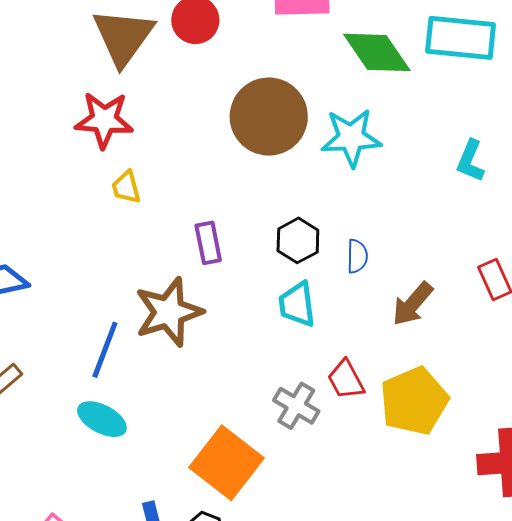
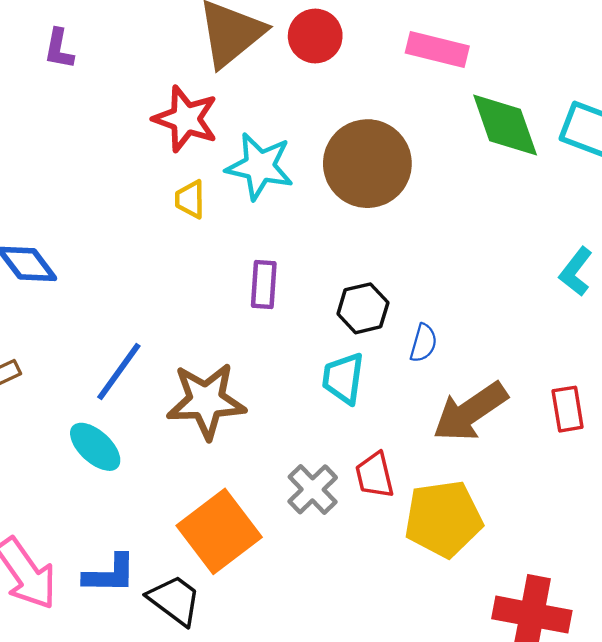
cyan star: (351, 138) -> (260, 166), moved
brown arrow: (413, 304) -> (470, 412), size x1.4
brown star: (169, 312) -> (206, 401), moved

